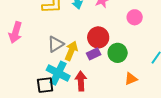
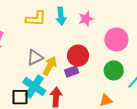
pink circle: (135, 17) -> (116, 40), size x1.5
green circle: (118, 53) -> (114, 70), moved

